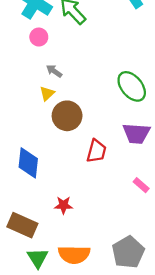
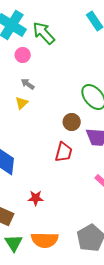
pink circle: (39, 37) -> (23, 55), moved
brown circle: (67, 116) -> (72, 122), moved, size x0.7

